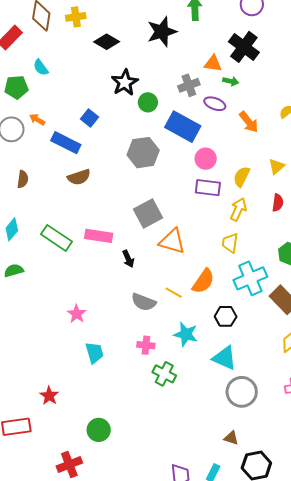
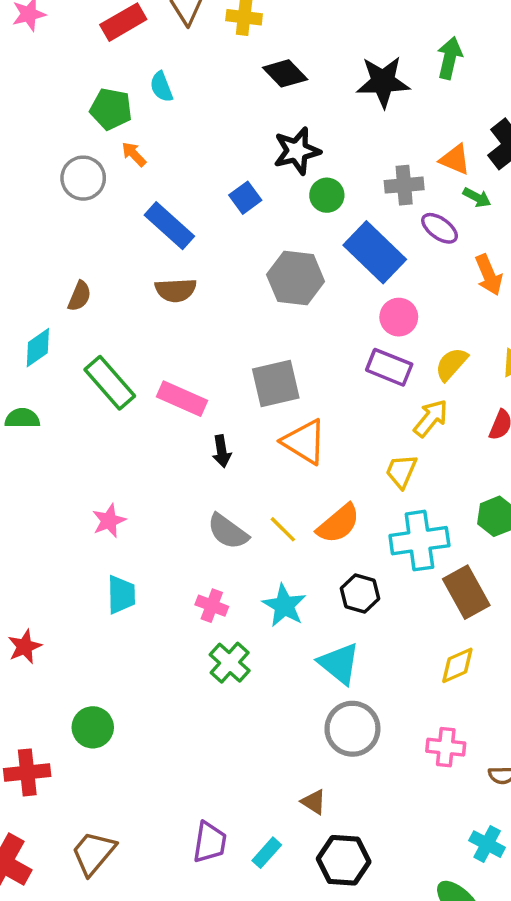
blue square: (90, 118) -> (245, 198), moved
orange arrow: (37, 120) -> (134, 154), moved
brown semicircle: (23, 179) -> (79, 296), moved

